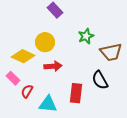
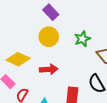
yellow circle: (45, 42) -> (49, 37), moved

